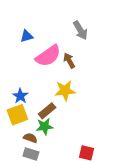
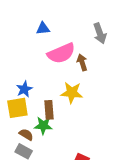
brown rectangle: (47, 111) -> (49, 110), turned -66

